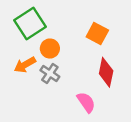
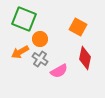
green square: (30, 24) -> (24, 19), turned -35
pink semicircle: (86, 102) -> (59, 71), moved, turned 96

